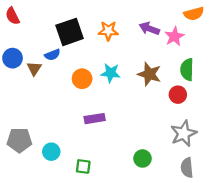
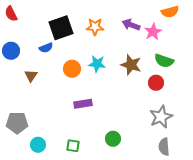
brown triangle: (34, 68) -> (31, 76), moved
green semicircle: (187, 70) -> (164, 61), turned -72
cyan circle: (51, 152) -> (38, 145), moved
green circle: (142, 158) -> (113, 139), moved

